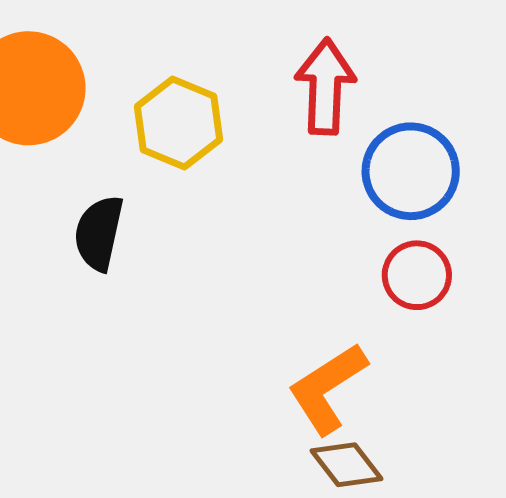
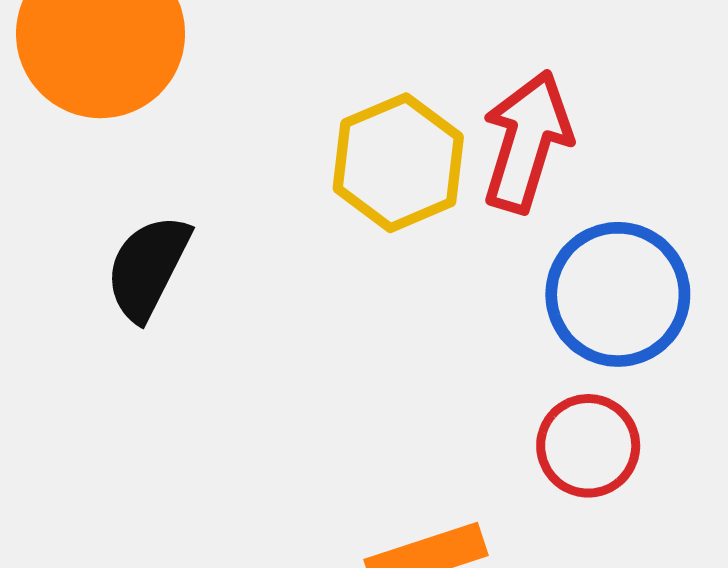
yellow hexagon: (178, 123) -> (398, 163), moved

